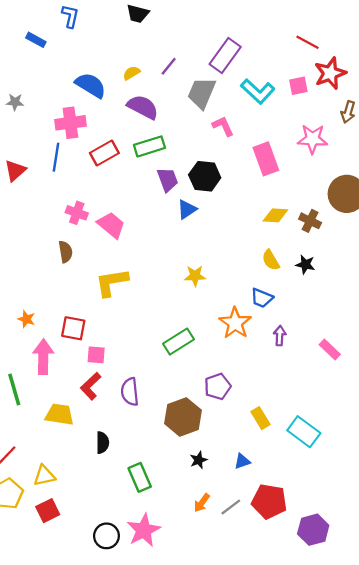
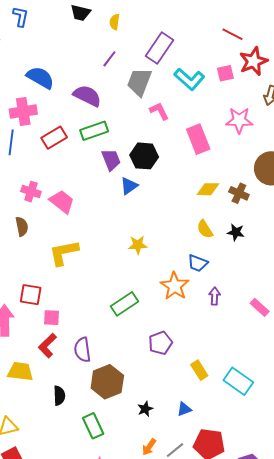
yellow semicircle: (131, 73) -> (115, 22), moved, turned -49
brown hexagon: (183, 417) -> (107, 382), moved

